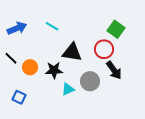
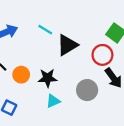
black triangle: (72, 52) -> (67, 45), moved, turned -40
cyan triangle: (68, 89) -> (53, 101), moved

